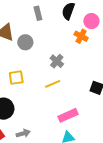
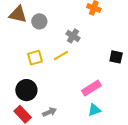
yellow line: (53, 84) -> (61, 55), moved

